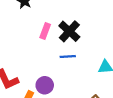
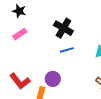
pink rectangle: (45, 31) -> (20, 34), moved, turned 48

